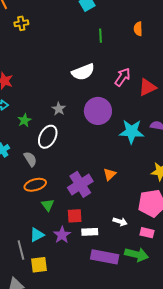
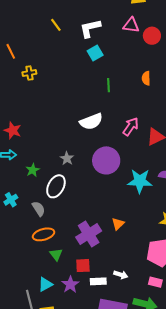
white arrow: (120, 222) -> (121, 275), moved

